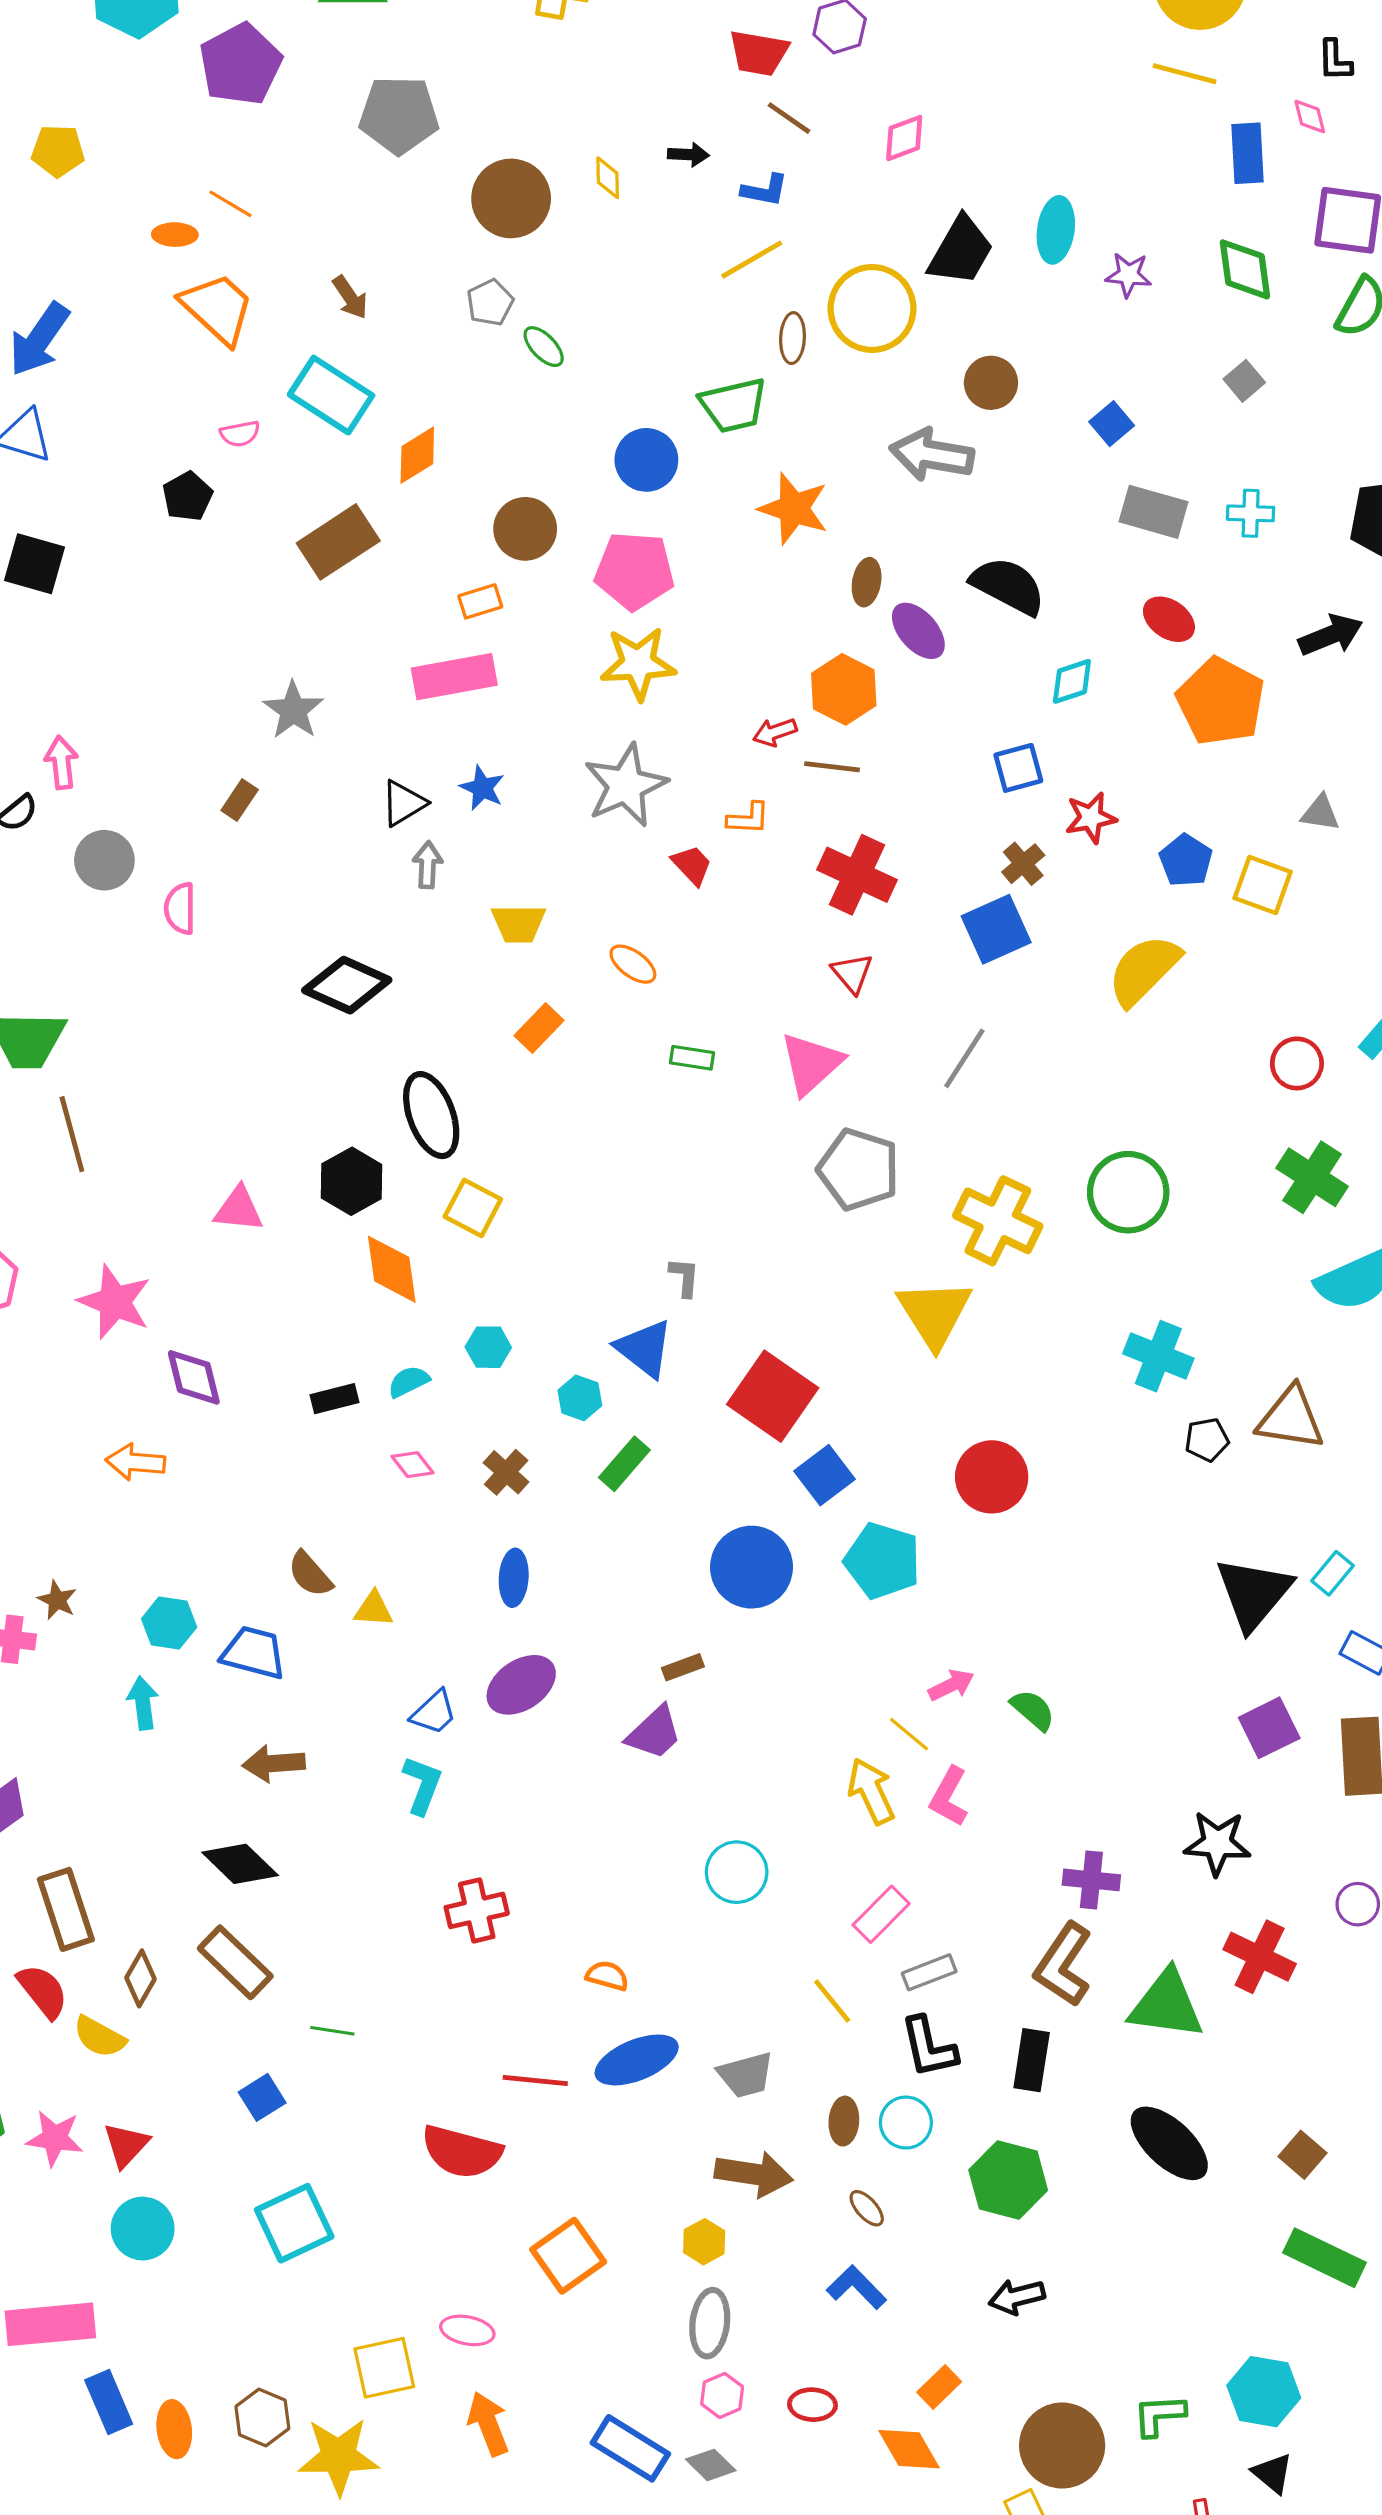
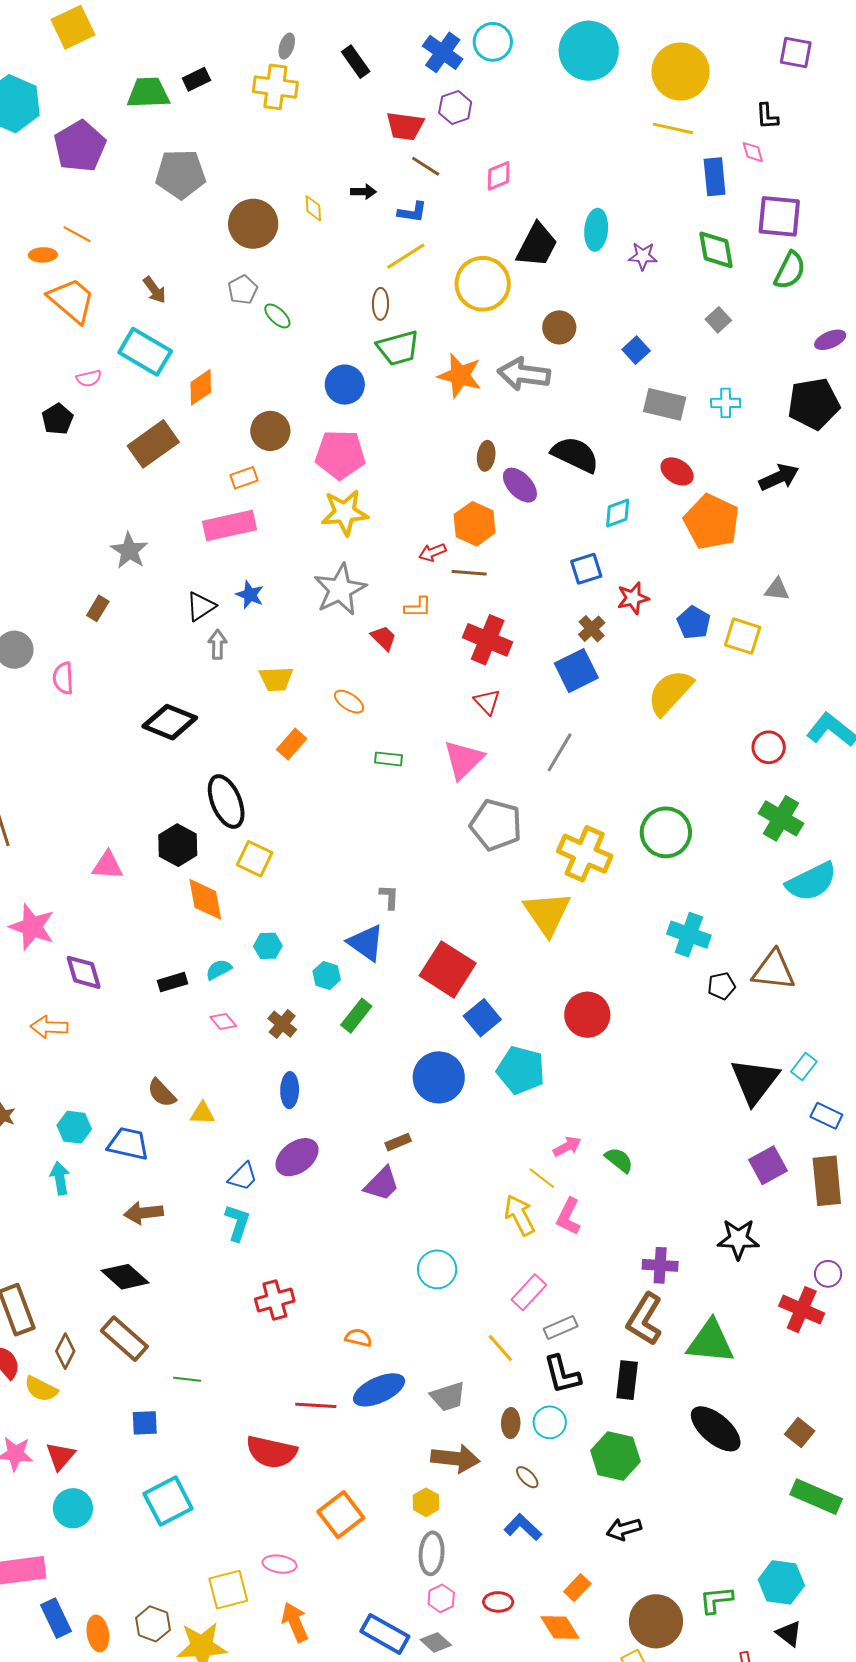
brown ellipse: (793, 338) -> (380, 304), moved
orange star: (794, 509) -> (460, 376), moved
red cross: (1260, 1957) -> (802, 1310), moved
blue square: (262, 2097) -> (145, 1423), turned 32

